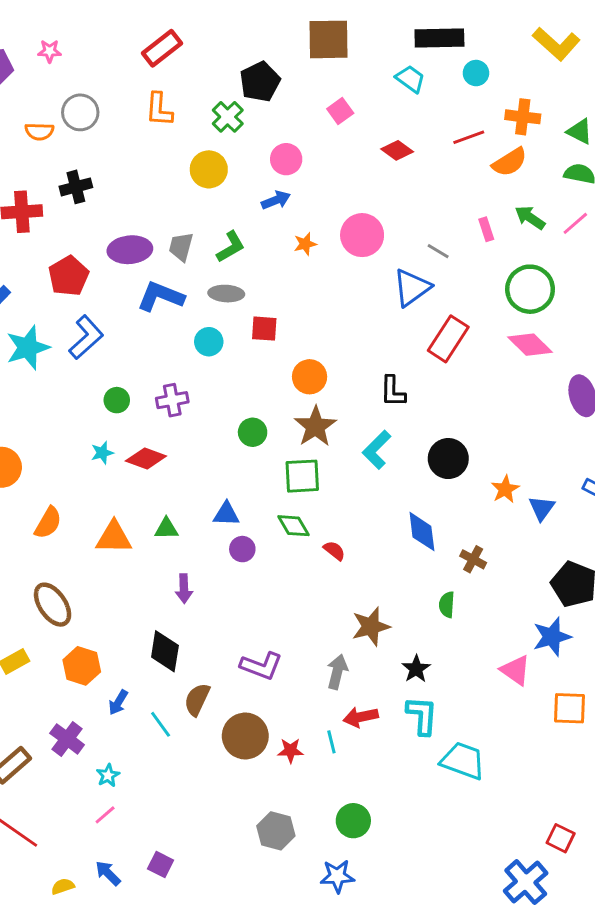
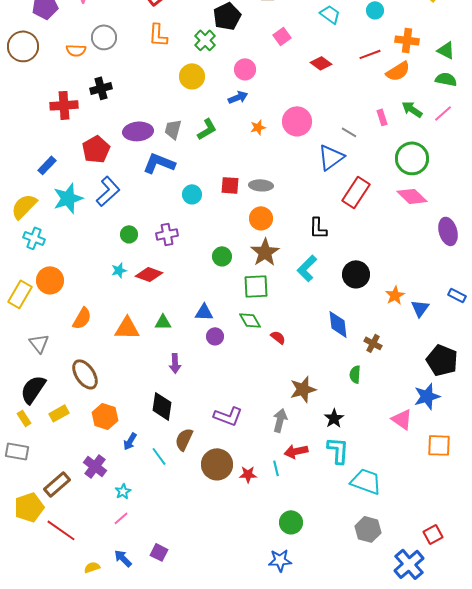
gray ellipse: (226, 294) -> (261, 185), moved
gray hexagon: (276, 831) -> (368, 529), moved
red square: (561, 838) -> (433, 534), turned 36

